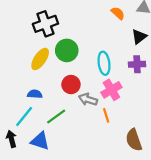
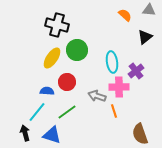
black cross: (45, 24) -> (57, 25), turned 35
purple cross: (137, 64) -> (136, 71), moved, turned -35
red circle: (71, 85) -> (67, 82), moved
pink cross: (111, 90) -> (119, 87), turned 30

